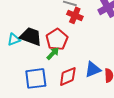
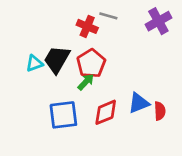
red cross: (75, 15) -> (87, 26), moved
black trapezoid: (31, 36) -> (57, 59), turned -80

